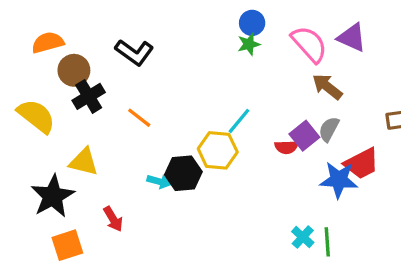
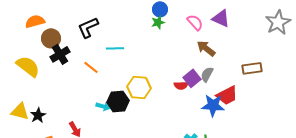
pink semicircle: (309, 44) -> (195, 22), size x0.7
black L-shape: (134, 52) -> (88, 27), turned 120
cyan line: (239, 121) -> (115, 48), moved, turned 48
yellow triangle: (84, 162) -> (20, 111), moved
black star: (53, 196) -> (38, 115), size x0.6

